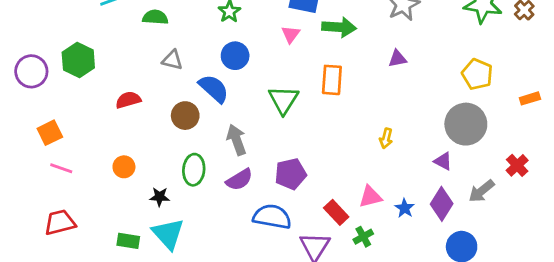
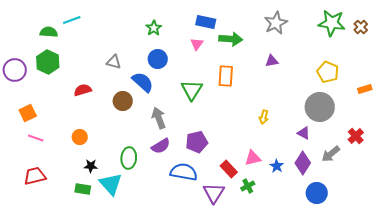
green semicircle: (155, 17) -> (49, 32), moved
green ellipse: (194, 170) -> (129, 158), moved
black star: (160, 197) -> (91, 166), moved

